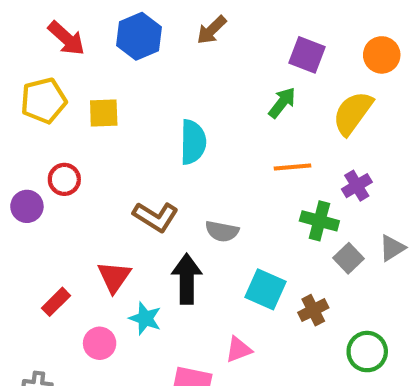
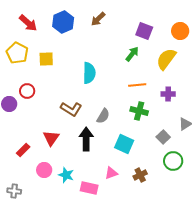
yellow pentagon: (44, 101) -> (17, 53), turned -30
purple cross: (357, 186) -> (168, 94), turned 32
green cross: (319, 221) -> (139, 111), moved
gray semicircle: (222, 231) -> (103, 116), turned -70
gray square: (349, 258) -> (163, 137), moved
brown cross: (313, 310) -> (140, 175), moved
cyan star: (145, 318) -> (66, 175), moved
green circle: (367, 352) -> (173, 161), moved

